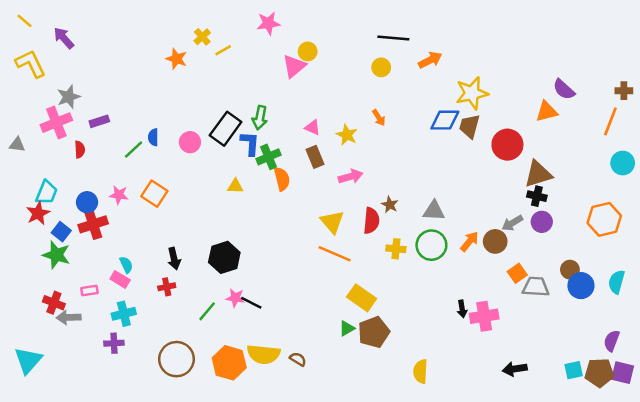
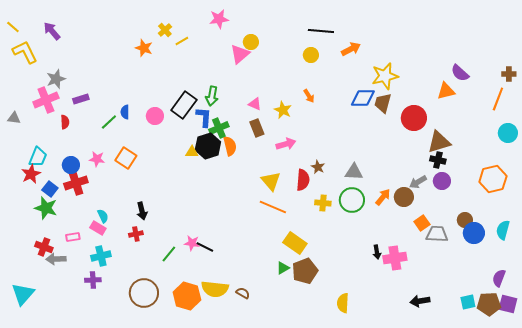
yellow line: (25, 21) -> (13, 27), moved
black hexagon: (224, 257) -> (208, 146), moved

